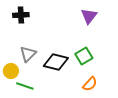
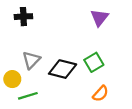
green line: (25, 86) -> (28, 96), turned -36

